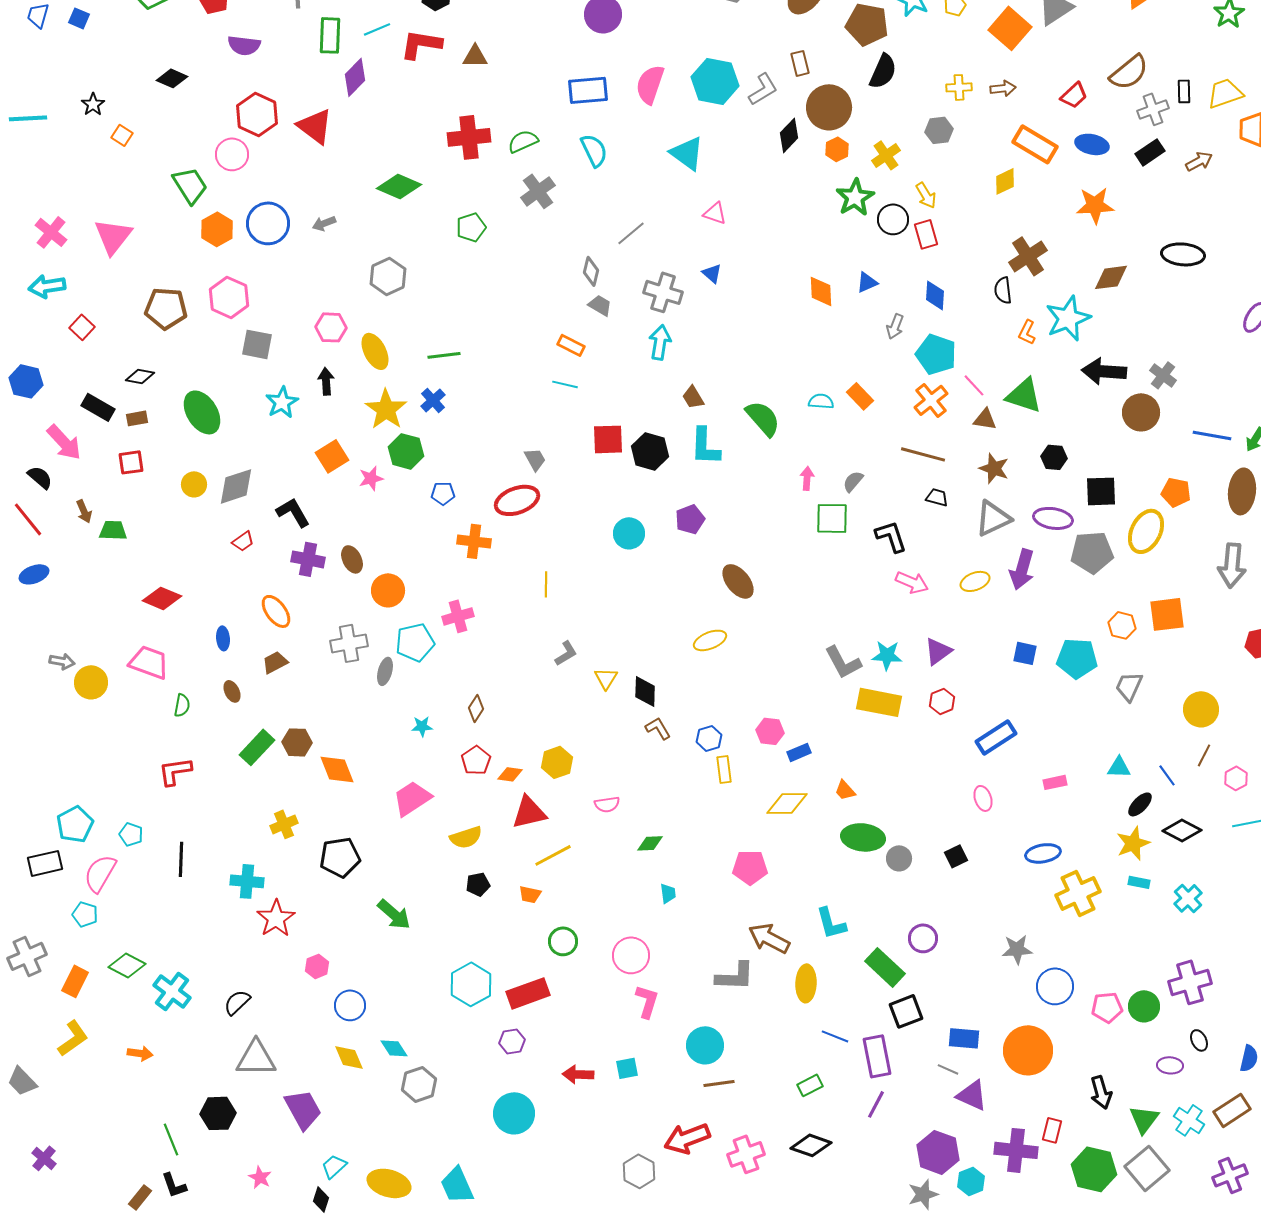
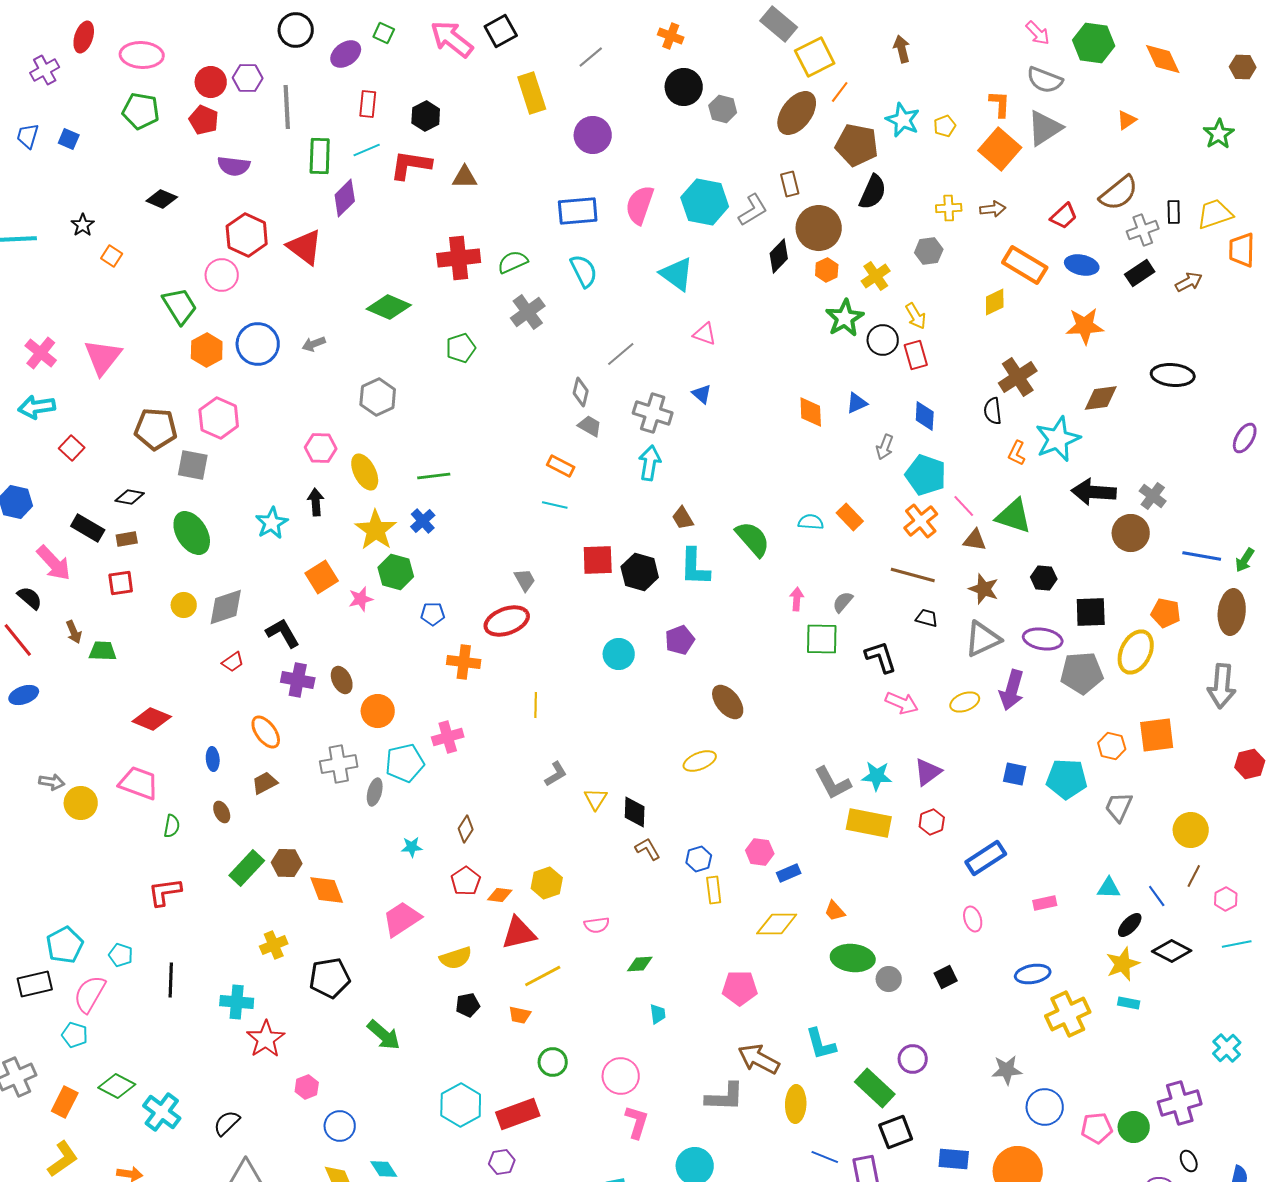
gray square: (257, 344) -> (193, 465), moved
cyan cross: (1188, 898) -> (1227, 1048), moved

